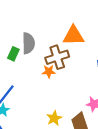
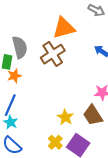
orange star: (49, 71) -> (14, 76), moved

